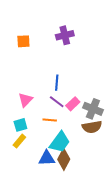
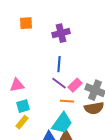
purple cross: (65, 35) -> (61, 33), moved
pink triangle: (25, 100) -> (17, 85), moved, turned 35
orange line: (50, 120) -> (67, 101), moved

